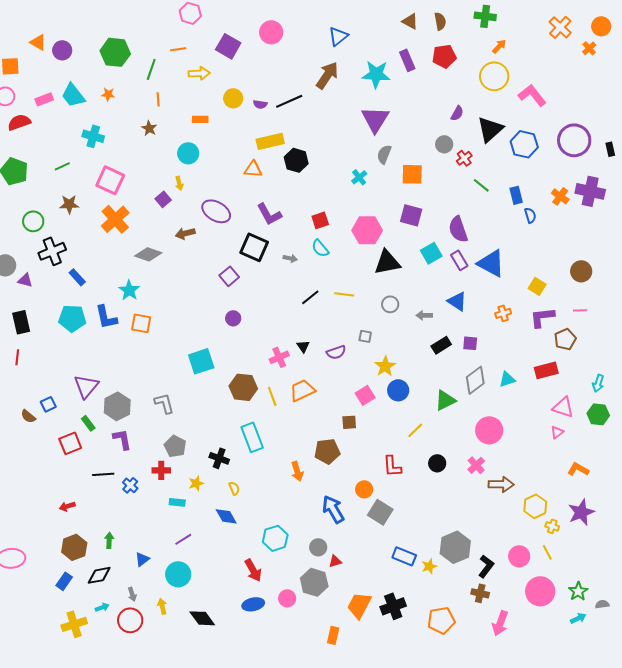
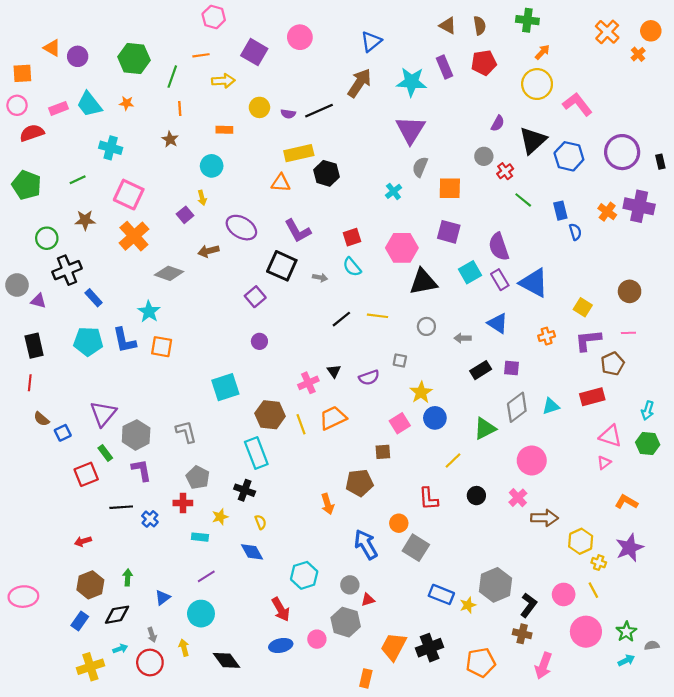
brown semicircle: (28, 416) -> (41, 419), moved
cyan rectangle: (252, 437) -> (256, 453), moved

